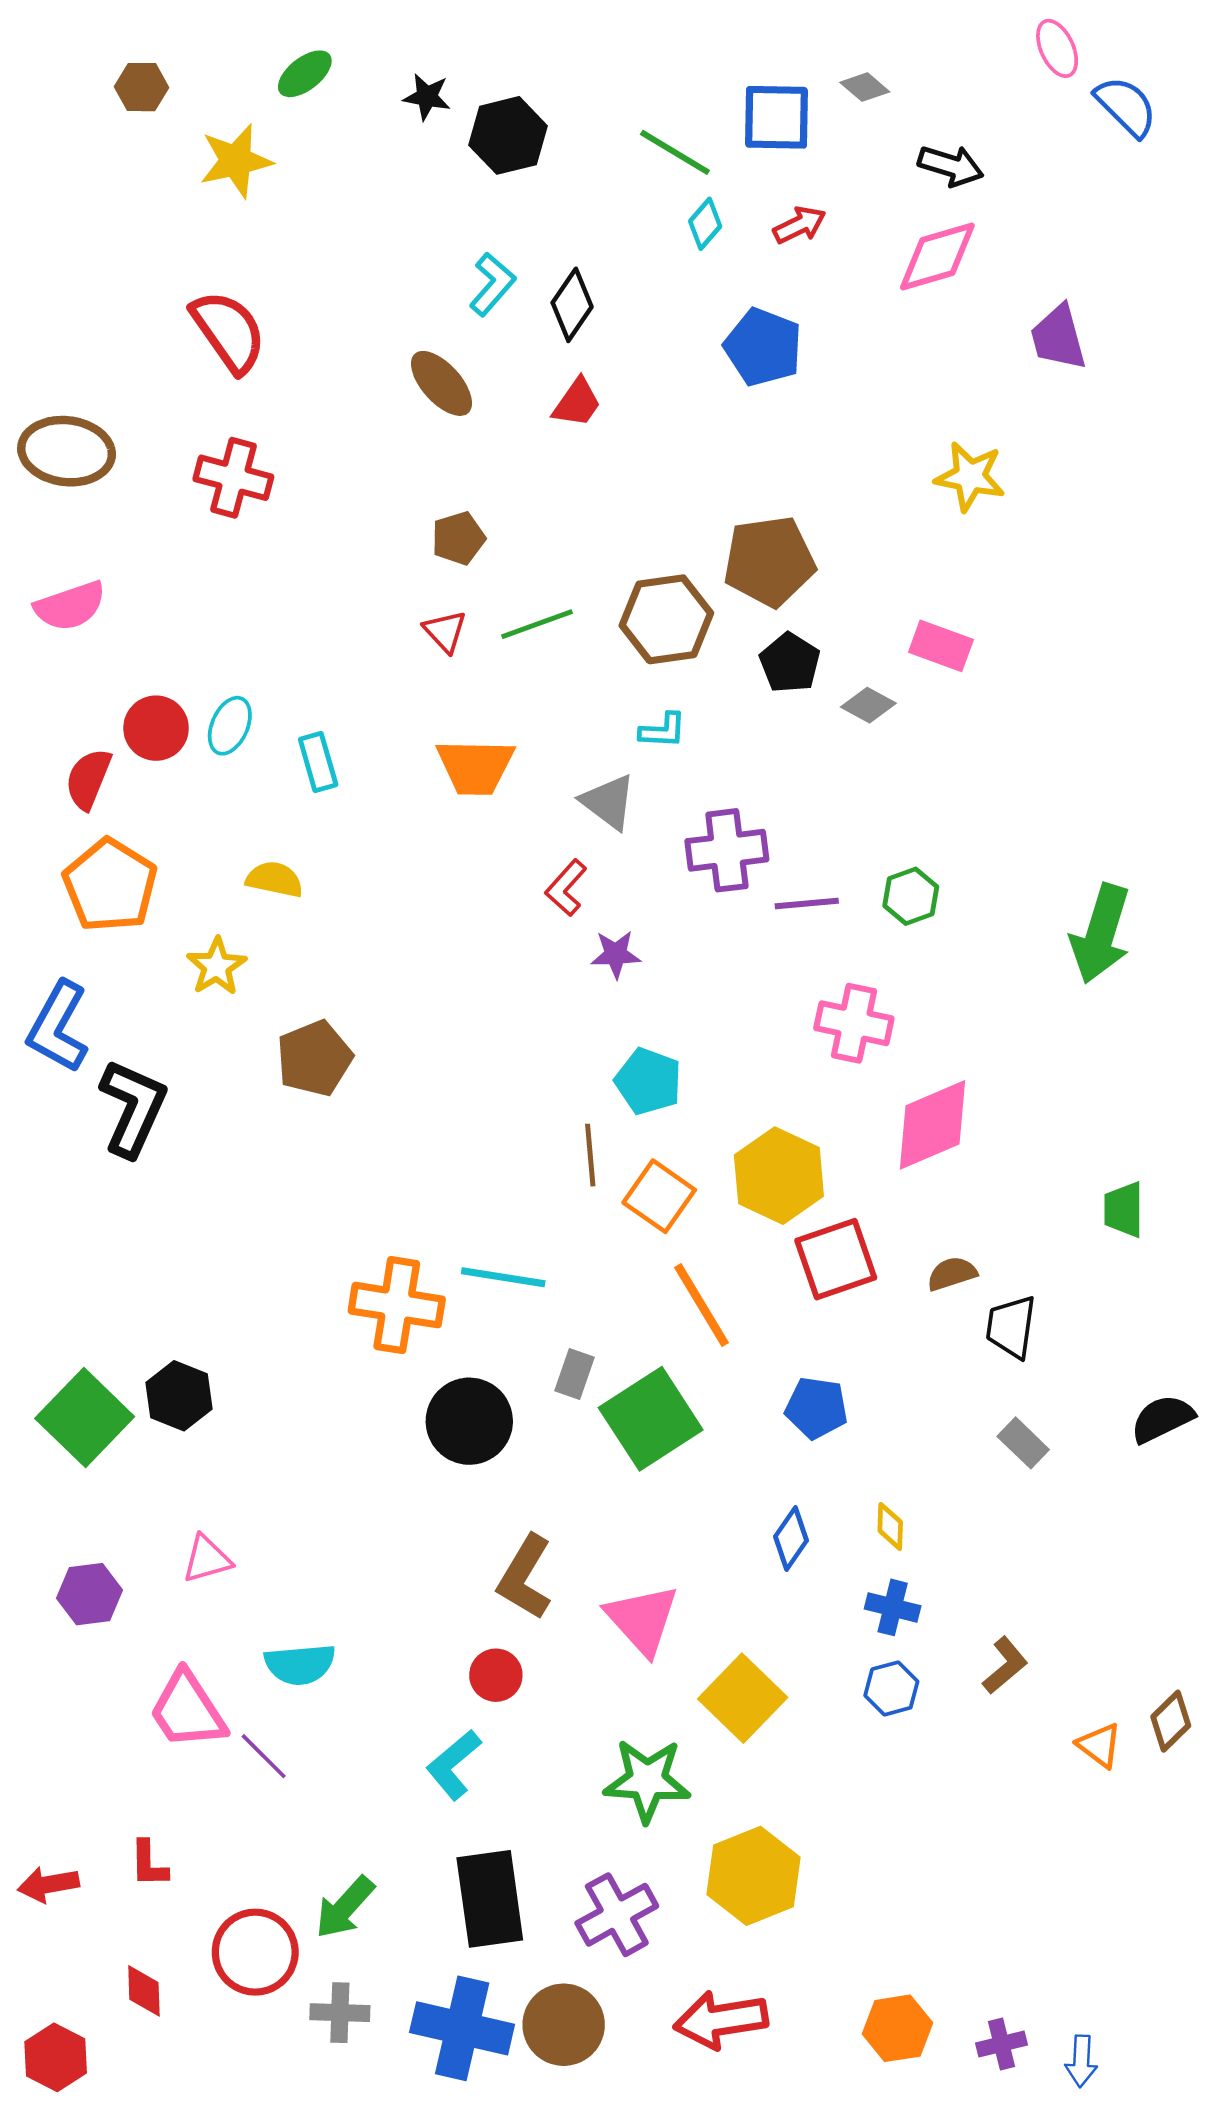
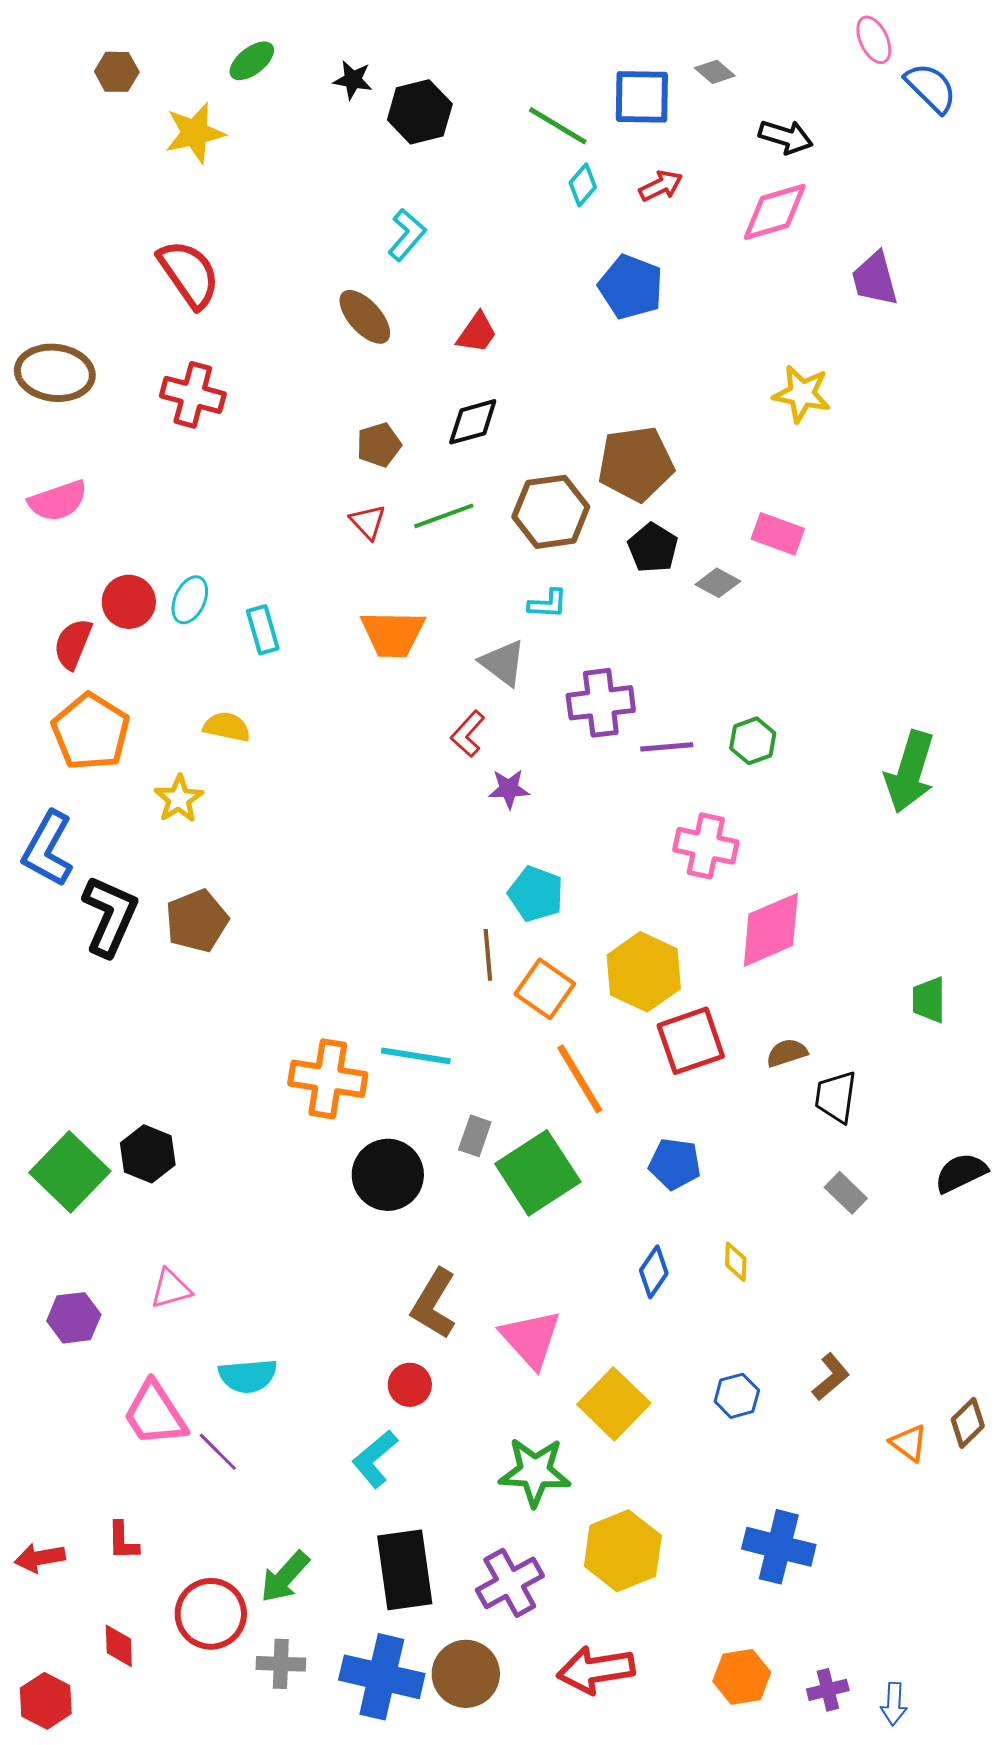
black diamond: (572, 305) -> (473, 422), moved, turned 40
brown pentagon: (314, 1058) -> (197, 921), moved
blue cross: (893, 1607) -> (779, 1547), moved, size x1.6

